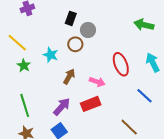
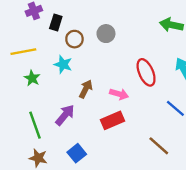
black rectangle: (71, 18) -> (56, 23), moved
yellow line: (17, 43) -> (23, 52), turned -50
brown circle: (75, 44) -> (74, 39), moved
purple arrow: (62, 107) -> (65, 115), moved

